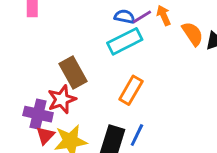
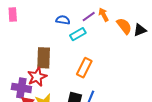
blue semicircle: (125, 17) -> (63, 20), moved
cyan rectangle: (125, 41) -> (78, 34), size x0.7
brown rectangle: (73, 72) -> (44, 58), turned 35

